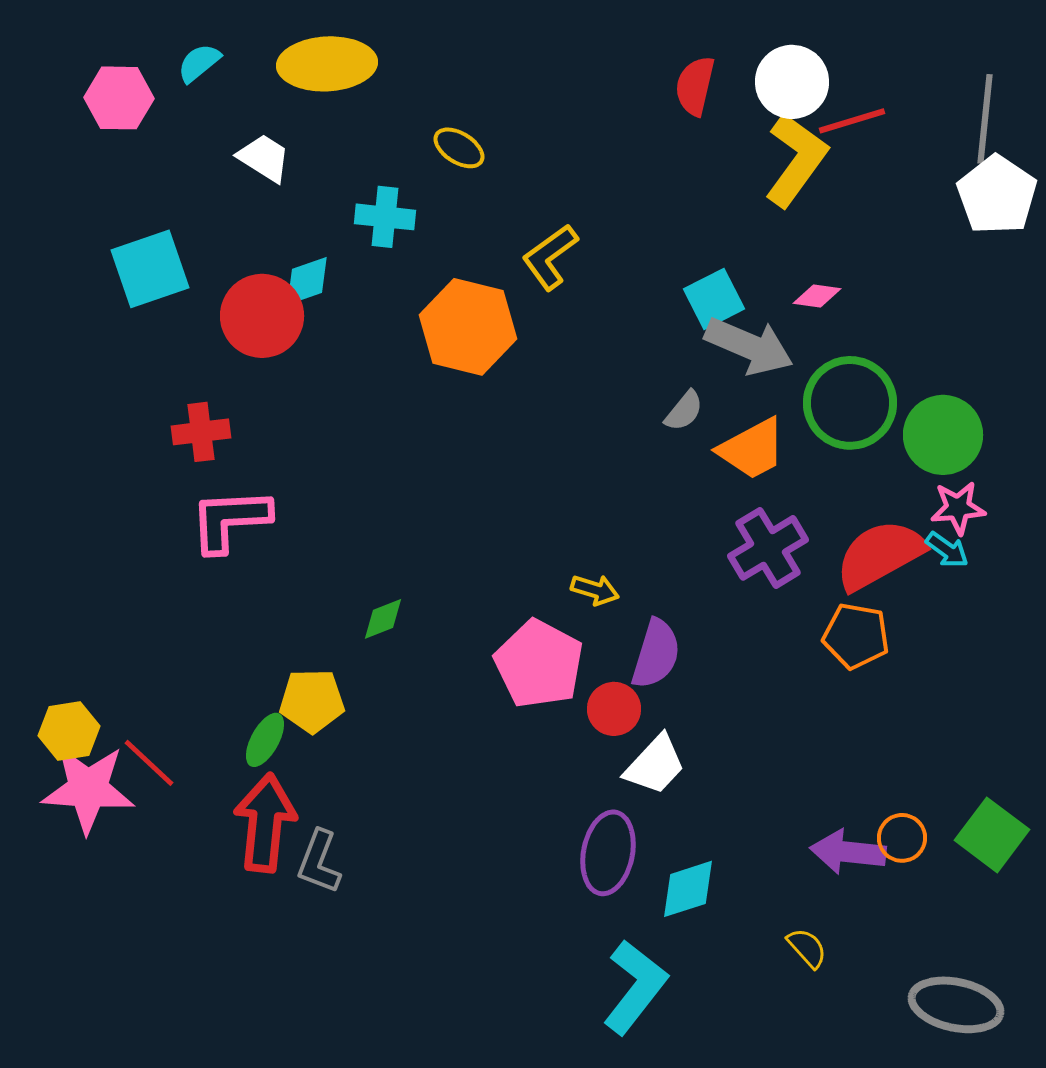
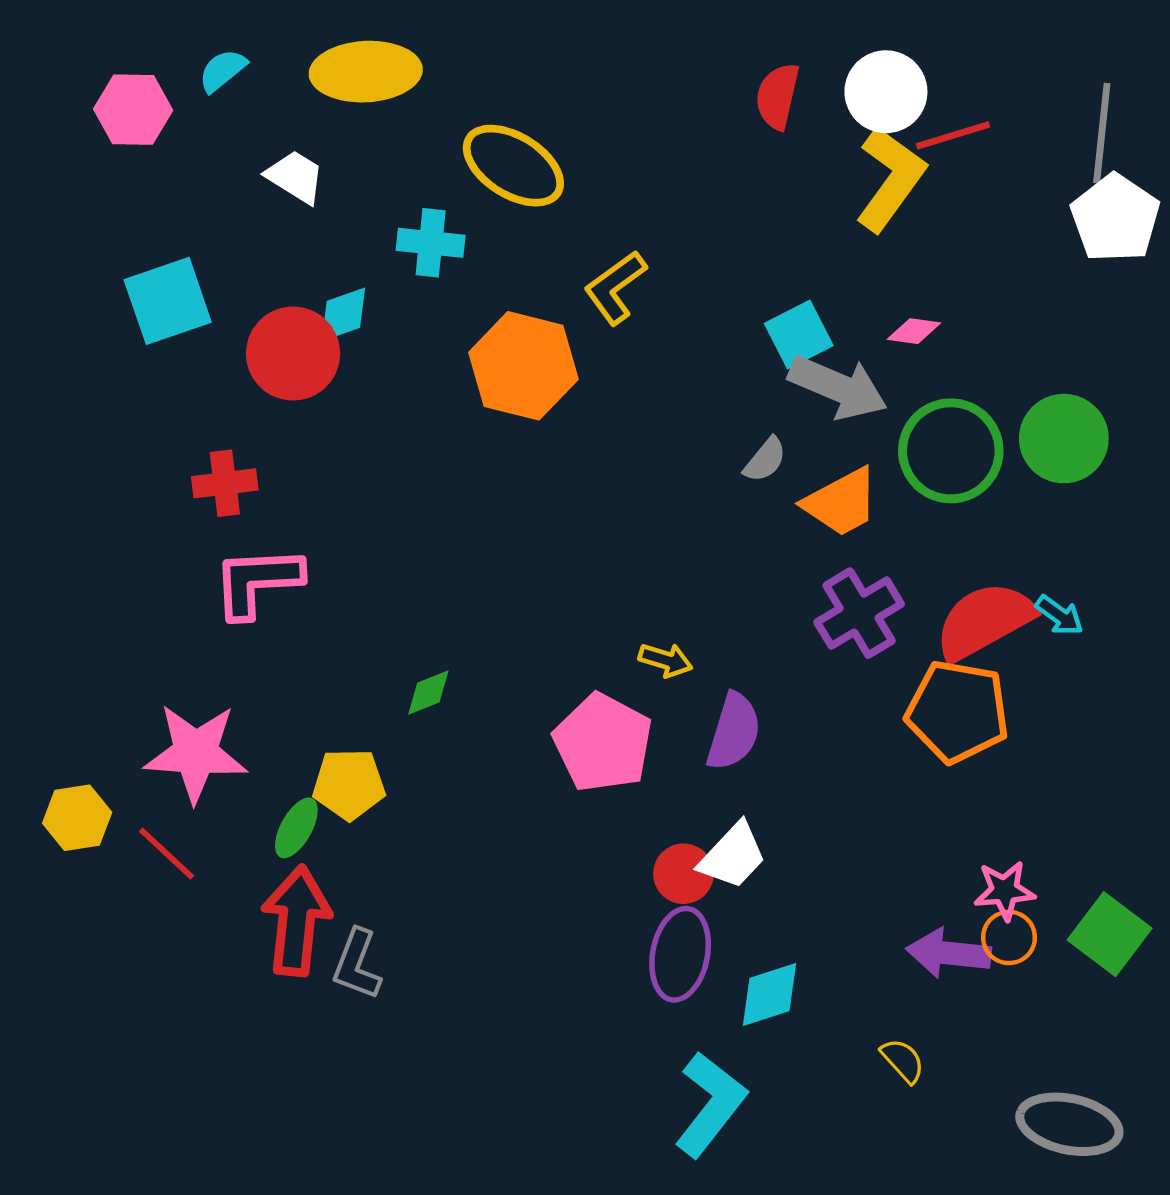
yellow ellipse: (459, 148) -> (513, 166), size x1.8
green circle: (943, 435) -> (1064, 439), moved
pink star: (958, 508) -> (1005, 890), moved
orange pentagon: (856, 636) -> (958, 711), size x1.4
red circle: (614, 709) -> (683, 874), moved
pink star: (88, 789) -> (196, 753), moved

